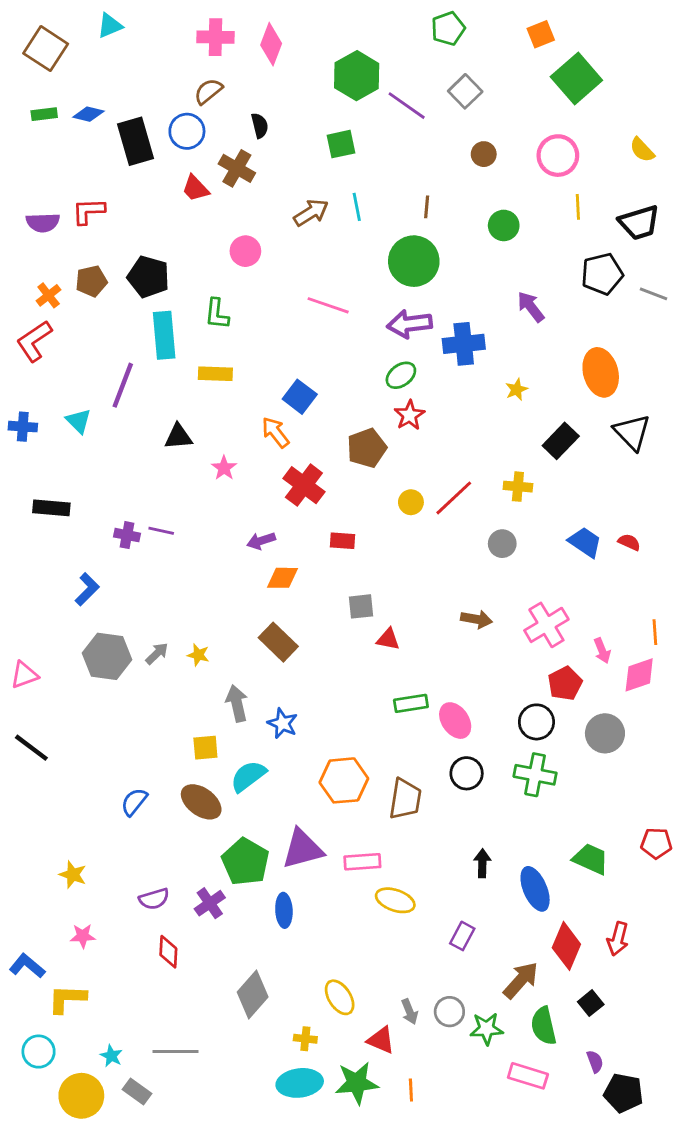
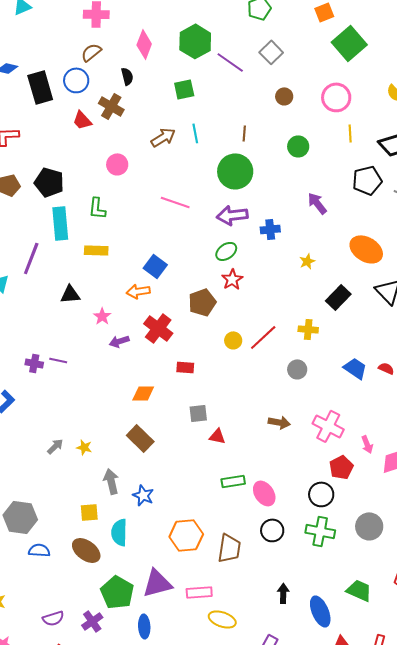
pink diamond: (271, 44) -> (144, 44), moved
blue cross: (464, 344) -> (270, 229), size x0.7
orange ellipse: (601, 372) -> (366, 249), turned -44
orange arrow: (275, 432) -> (138, 291), turned -60
purple arrow: (261, 541) -> (119, 341), moved
pink cross: (546, 625) -> (328, 426), turned -32
gray hexagon: (107, 656) -> (20, 517), moved
gray circle: (605, 733) -> (369, 526), moved
cyan semicircle: (248, 776) -> (119, 532), turned -52
blue semicircle: (134, 802) -> (39, 550), turned 55

